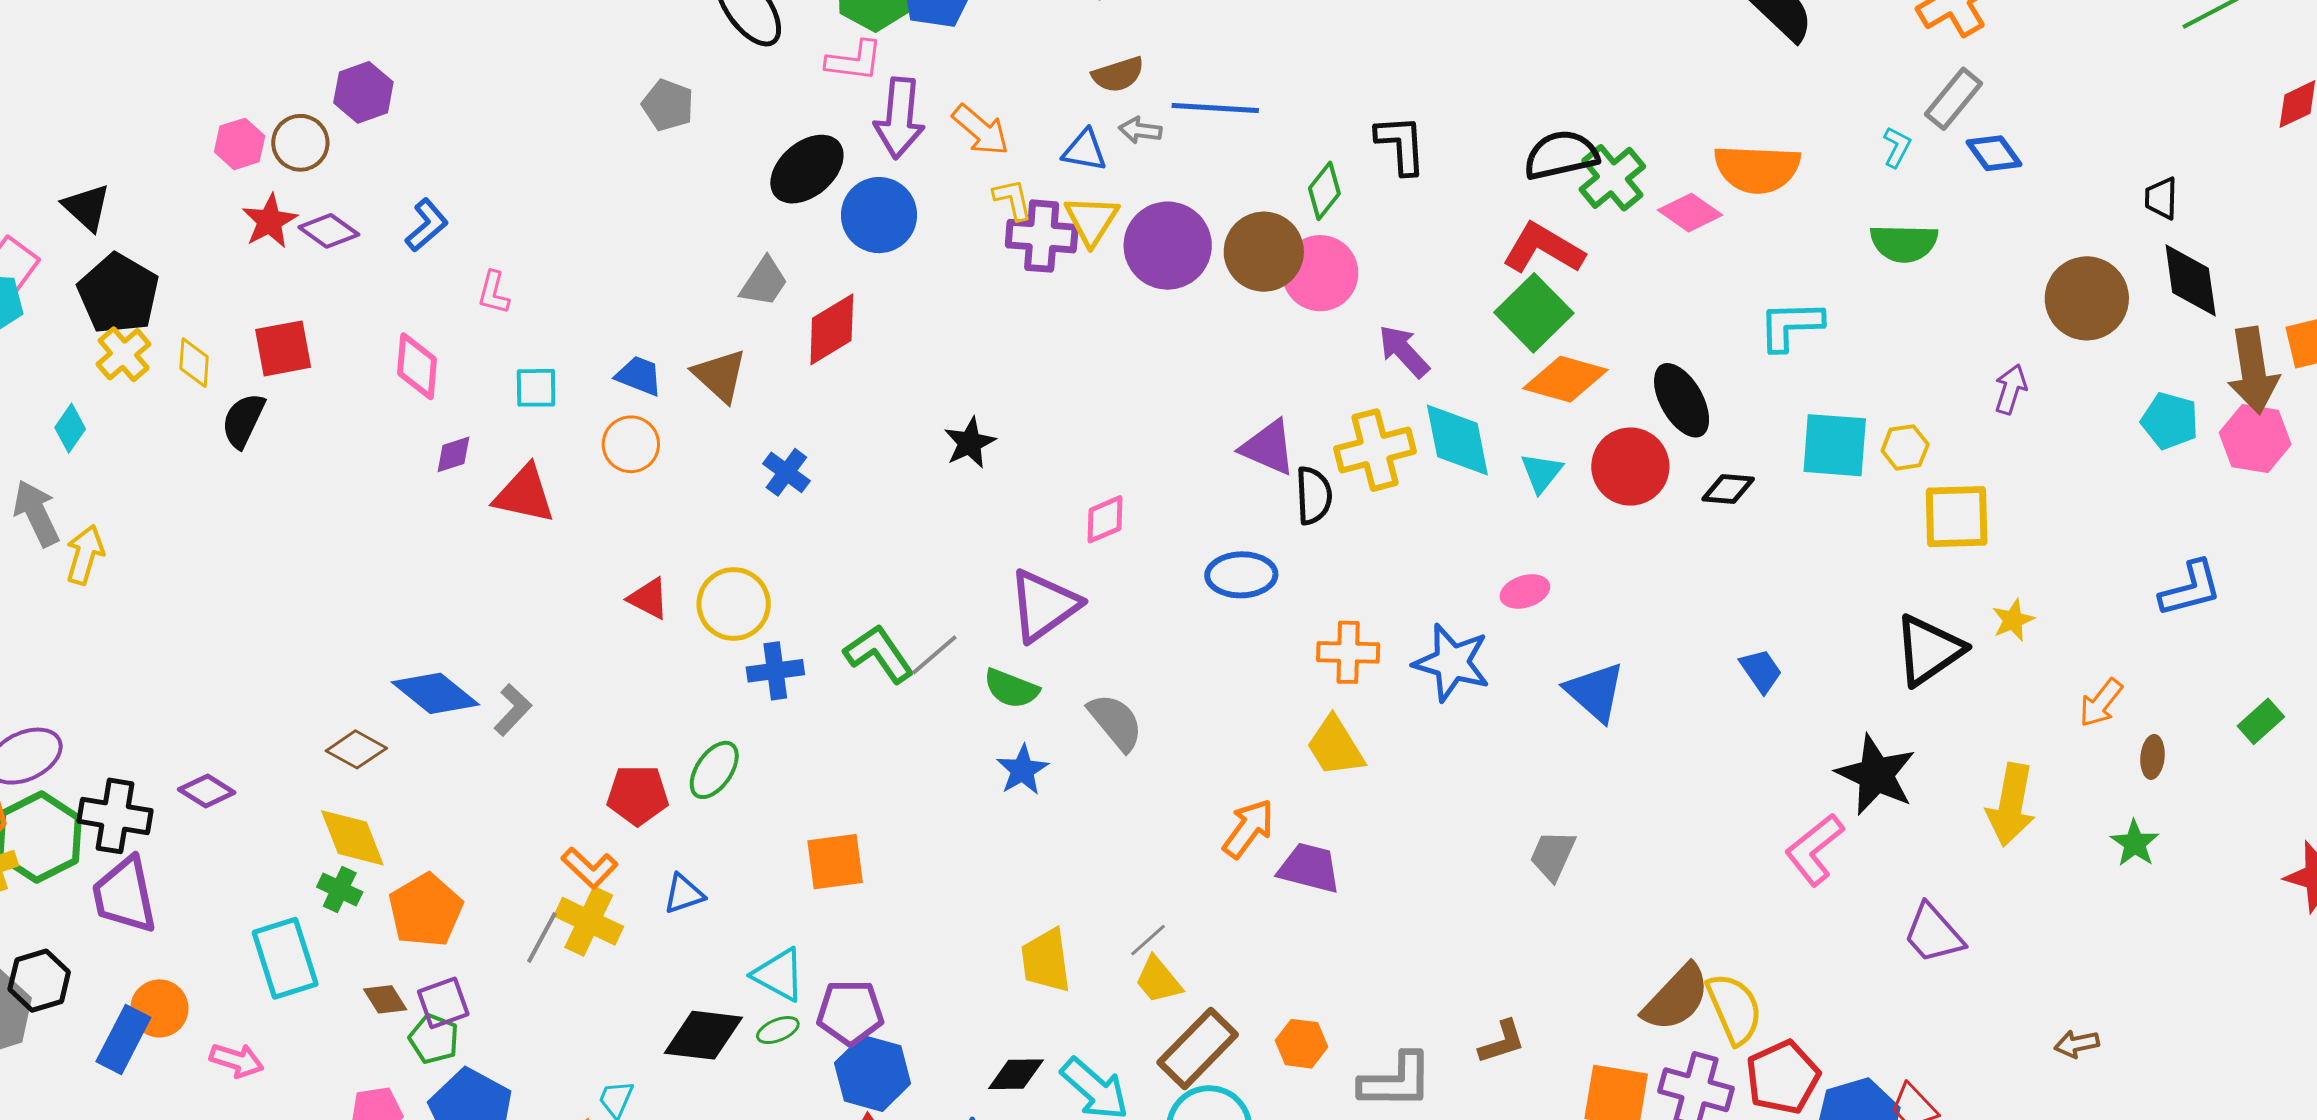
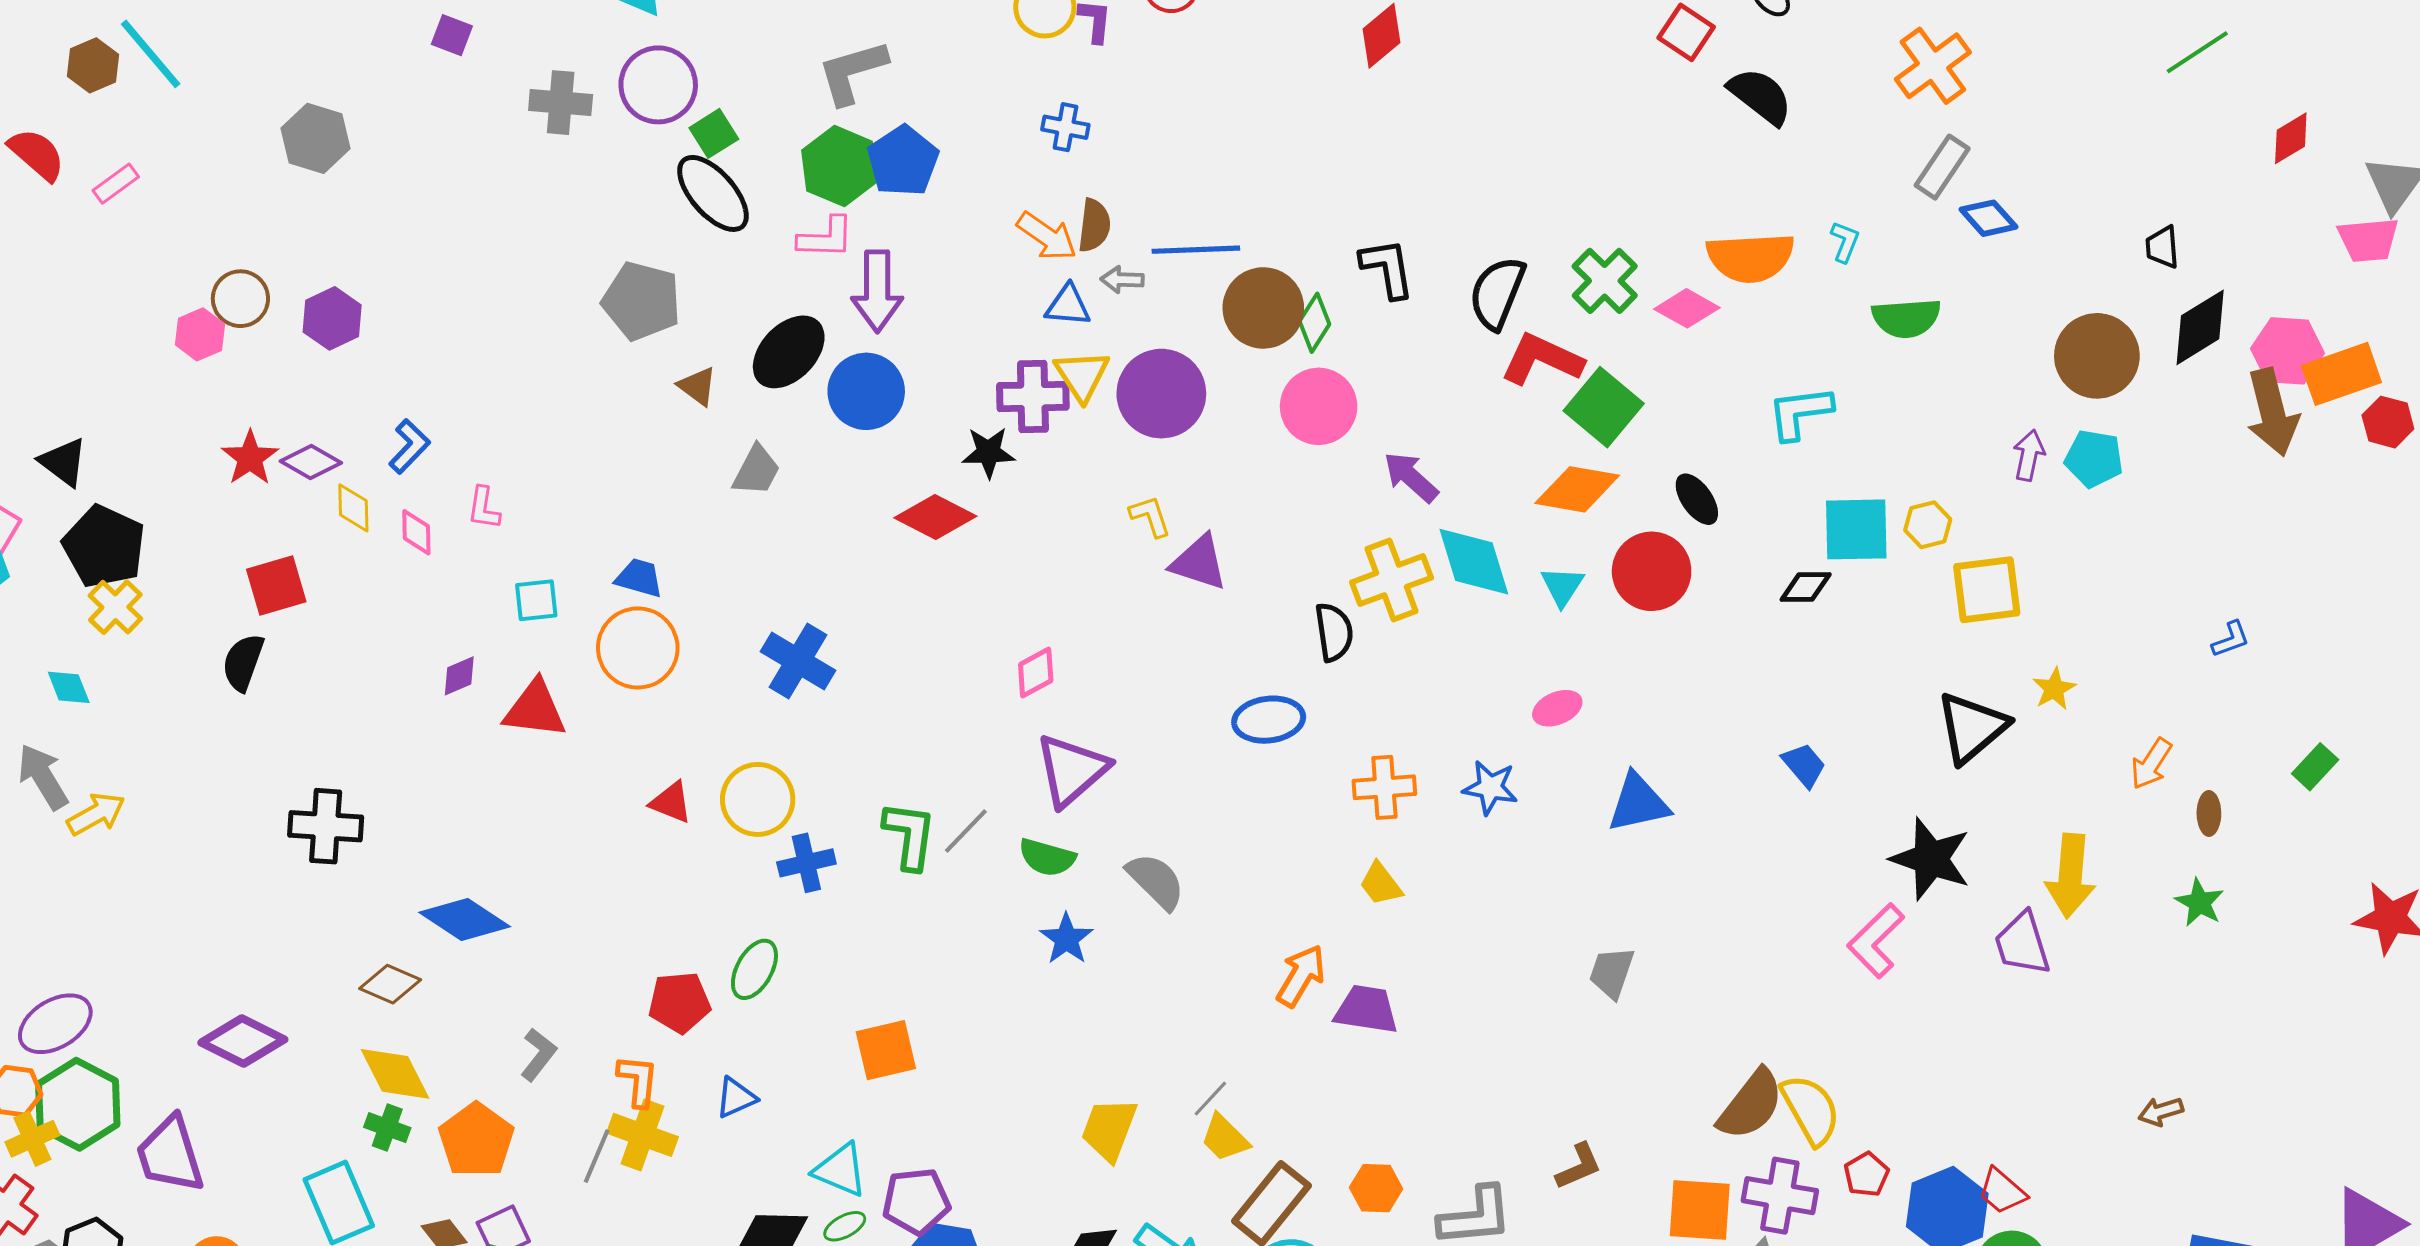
brown semicircle: (1118, 74) -> (1094, 225), turned -60
gray pentagon: (668, 105) -> (641, 301), size x1.5
orange arrow: (981, 130) -> (1047, 236), moved
brown circle: (300, 143) -> (240, 299), moved
pink hexagon: (240, 144) -> (200, 334), moved
cyan L-shape: (1897, 147) -> (1845, 242), moved
black semicircle: (1561, 155) -> (1497, 293), moved, turned -50
yellow L-shape: (1013, 199) -> (1150, 516), moved
brown circle: (1264, 252) -> (1263, 308), moved
black diamond: (2191, 280) -> (2200, 327), turned 72
green square: (1534, 313) -> (1604, 407), moved
red diamond: (832, 329) -> (935, 517), moved, turned 64
yellow diamond: (194, 363) -> (353, 508), moved
pink diamond: (417, 366) -> (416, 532), moved, size x0.7
brown triangle: (720, 376) -> (697, 386), moved, size x0.7
black ellipse: (1682, 400) -> (1697, 499), size x0.7
cyan pentagon: (2170, 421) -> (2094, 459), moved
cyan diamond: (70, 428) -> (69, 687), turned -51
pink hexagon: (2255, 438) -> (2288, 351), moved
black star: (970, 443) -> (988, 452), moved, turned 30
orange circle: (631, 444) -> (638, 648), size x1.4
purple triangle: (1268, 447) -> (1199, 562), moved
blue cross: (786, 472) -> (798, 661), size x1.5
black diamond: (1728, 489) -> (1806, 587), moved
pink diamond: (1105, 519) -> (1036, 673), moved
yellow arrow: (85, 555) -> (96, 814), turned 50
blue L-shape: (2191, 589) -> (2231, 639), size x0.6
green L-shape: (879, 654) -> (910, 835), turned 48
blue star: (1452, 663) -> (1490, 787), size x0.7
blue triangle: (1595, 692) -> (1638, 803), turned -48
gray L-shape: (513, 710) -> (538, 1054), moved
yellow trapezoid: (1335, 746) -> (1381, 884), size x0.7
purple diamond: (207, 791) -> (243, 1041), size x1.5
black cross: (115, 816) -> (326, 826), moved
orange L-shape: (590, 868) -> (638, 1081), turned -122
purple trapezoid: (1933, 934) -> (2022, 944), moved, turned 30
yellow trapezoid: (1046, 960) -> (1109, 1129), turned 34
red pentagon: (1783, 1077) -> (1866, 1174), size x0.6

